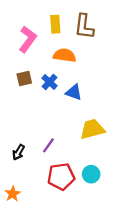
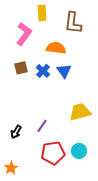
yellow rectangle: (55, 24) -> (42, 13), moved
blue triangle: (74, 92) -> (64, 71), moved, turned 35

